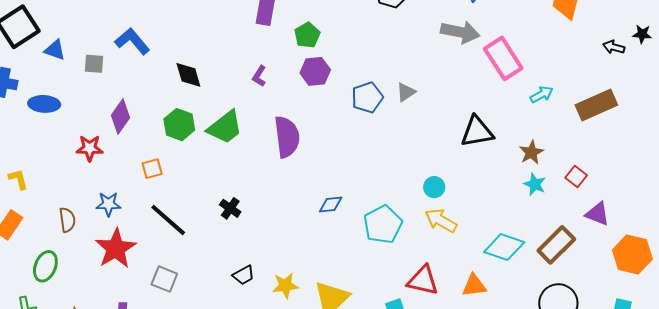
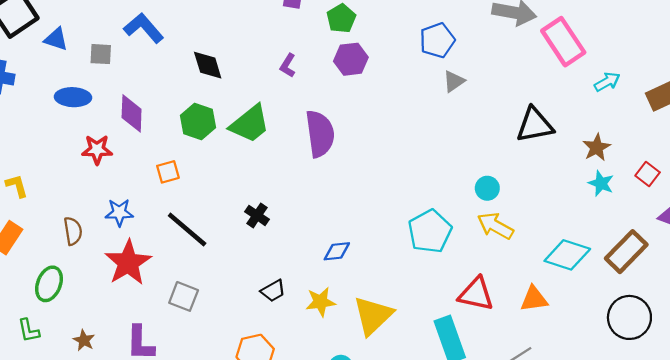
blue pentagon: (367, 97) -> (437, 40), moved
blue ellipse: (44, 104) -> (73, 97), moved
purple diamond: (121, 117) -> (132, 113), turned -32
blue diamond: (331, 204) -> (337, 251), moved

